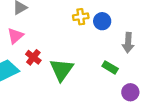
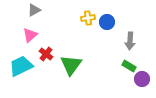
green rectangle: (110, 67) -> (129, 66), moved
purple circle: (130, 92) -> (142, 79), moved

